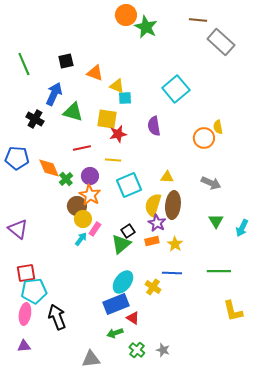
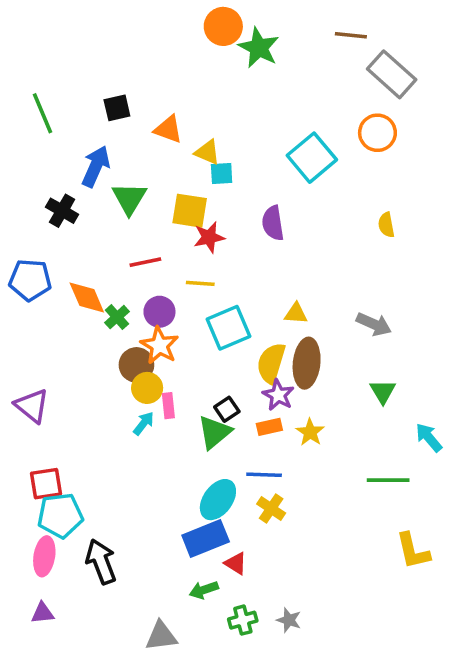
green triangle: (73, 112) -> (129, 198), turned 45
orange circle: (204, 138) -> (377, 133), moved
cyan arrow: (242, 228) -> (429, 438), moved, turned 114
pink rectangle: (95, 229) -> (168, 406), turned -40
blue line: (172, 273) -> (264, 475), moved
green cross: (137, 350) -> (243, 620), turned 35

